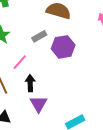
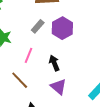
black arrow: (30, 83) -> (54, 63), moved

